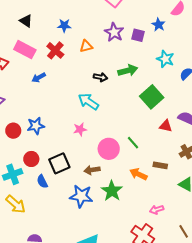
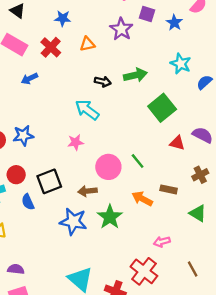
purple square: (138, 35) -> (147, 14), moved

